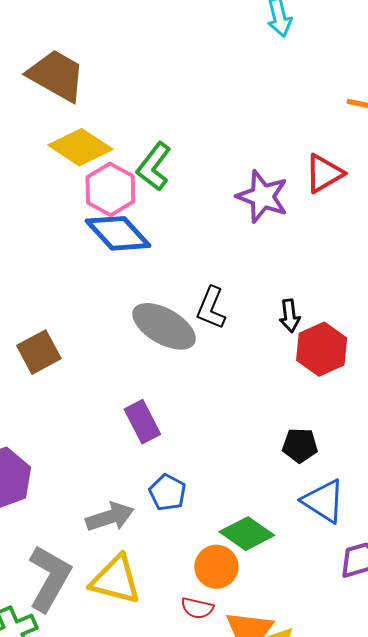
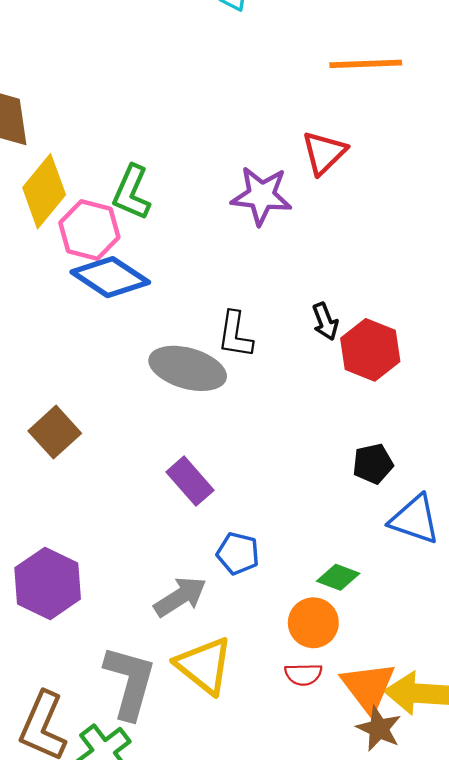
yellow diamond: (80, 147) -> (44, 191), turned -70
green diamond: (247, 534) -> (338, 577), size x0.7
yellow triangle: (116, 580) -> (204, 666), turned 38

